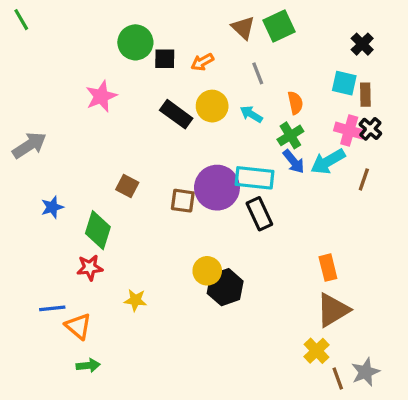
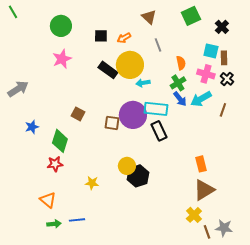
green square: (279, 26) -> (191, 16), moved
green circle: (135, 42) -> (61, 26), moved
yellow circle: (212, 106) -> (130, 65), size x1.4
cyan arrow: (251, 114) -> (143, 83), moved, turned -40
pink cross: (349, 131) -> (206, 74), moved
yellow star: (135, 300) -> (92, 183), moved
blue line: (52, 308) -> (77, 220), moved
gray star: (365, 372) -> (224, 228), turned 30

